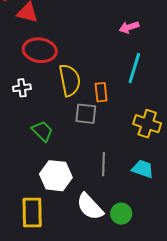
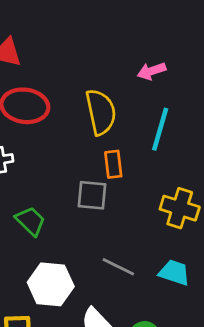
yellow semicircle: (70, 80) -> (101, 112), moved
gray line: (104, 164) -> (118, 267), turned -65

